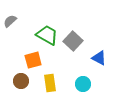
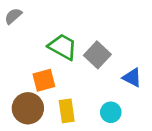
gray semicircle: (10, 21) -> (13, 16), moved
brown circle: (21, 81) -> (28, 108), size x1.5

